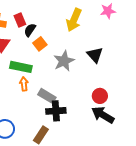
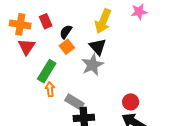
black semicircle: (30, 30) -> (66, 32), moved
black triangle: (95, 55) -> (98, 47), moved
green rectangle: (21, 67) -> (47, 71), turned -70

